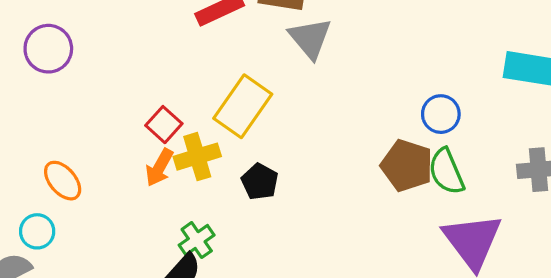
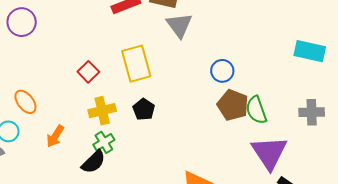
yellow rectangle: (243, 106) -> (136, 64), turned -54
blue circle: (441, 114) -> (222, 71), moved
yellow cross: (197, 157) -> (102, 111), moved
orange arrow: (159, 168) -> (55, 136), moved

